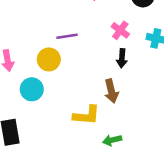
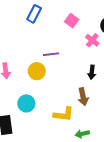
pink cross: (120, 30) -> (92, 40), moved
cyan circle: (32, 89) -> (26, 103), moved

